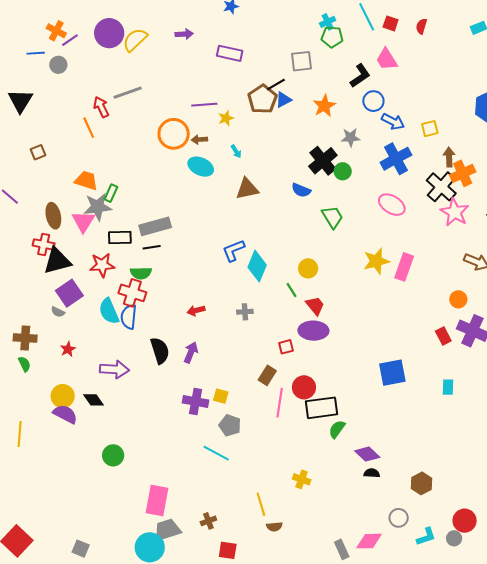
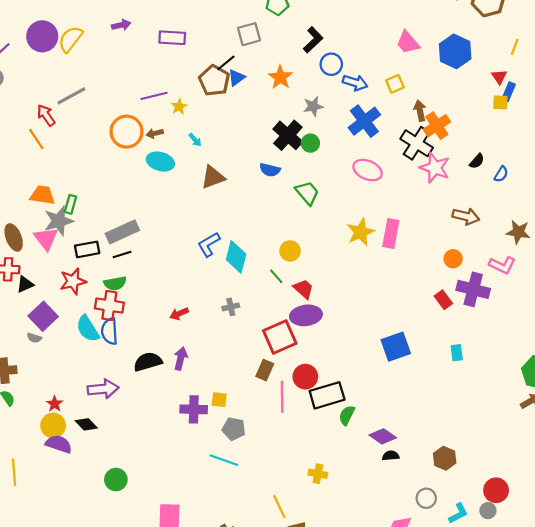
pink trapezoid: (387, 59) -> (408, 43), moved
black triangle: (57, 261) -> (25, 284), size x0.6
red square: (286, 347) -> (280, 337), size x2.0
red star: (68, 349) -> (55, 404), moved
black semicircle: (160, 351) -> (148, 362), turned -80

